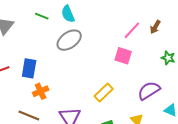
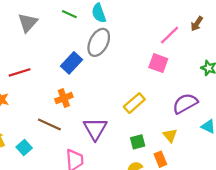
brown arrow: (155, 27) -> (197, 24), moved
gray ellipse: (69, 40) -> (99, 42), turned -30
blue rectangle: (29, 68) -> (71, 63), moved, turned 30

